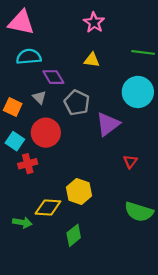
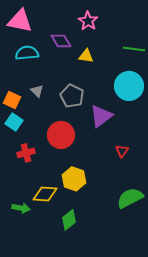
purple diamond: (53, 77) -> (61, 41), moved
red circle: (46, 133) -> (61, 135), moved
cyan square: (15, 141) -> (14, 122), moved
green semicircle: (139, 212) -> (130, 198), turned 136

